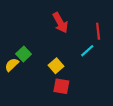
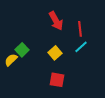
red line: (98, 31) -> (80, 29), moved
yellow square: (56, 66) -> (55, 53), moved

